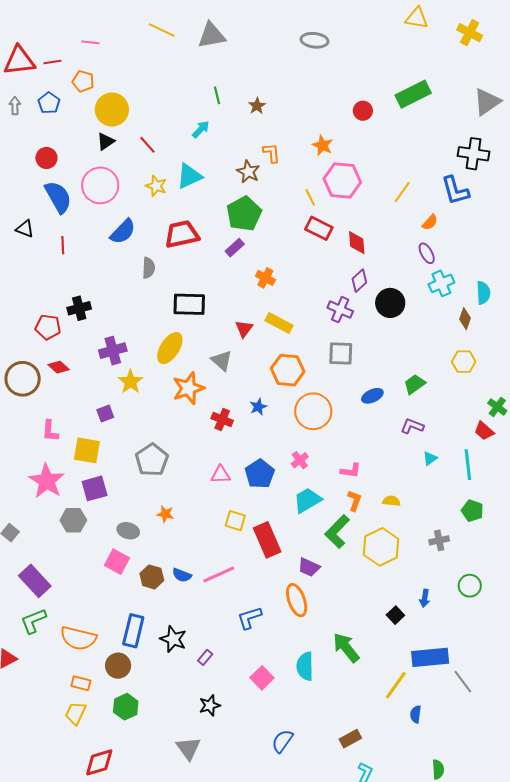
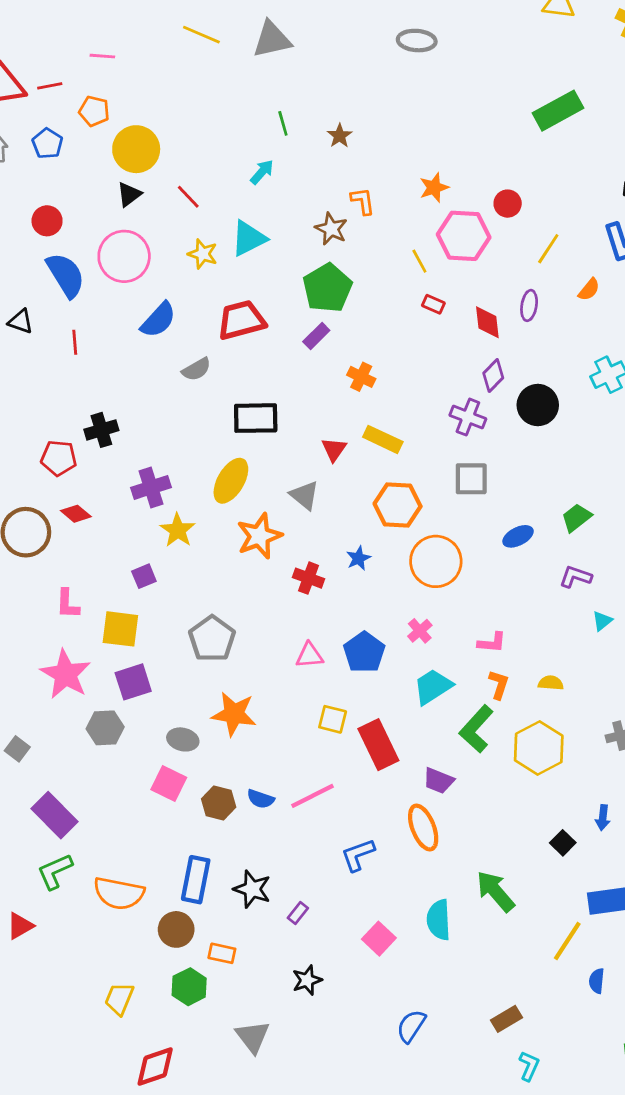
red circle: (363, 111) -> (508, 204), moved
orange star: (323, 145) -> (434, 188), turned 30
red rectangle: (319, 228) -> (433, 304), size x0.6
purple ellipse: (427, 253) -> (529, 305), moved, turned 40
gray semicircle: (149, 268) -> (196, 369), turned 60
orange star: (165, 514) -> (234, 714), size x1.8
orange rectangle: (81, 683) -> (222, 953), moved
gray triangle: (188, 748) -> (253, 1037), moved

